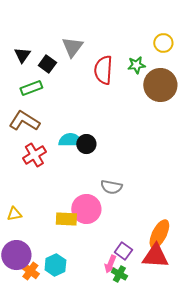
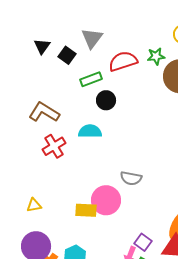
red semicircle: (103, 70) -> (123, 61), turned 68
green rectangle: (31, 88) -> (91, 79), moved
black circle: (86, 144) -> (106, 100), moved

